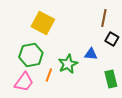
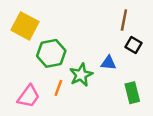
yellow square: (43, 23) -> (25, 26), moved
green hexagon: (31, 55) -> (51, 53), moved

